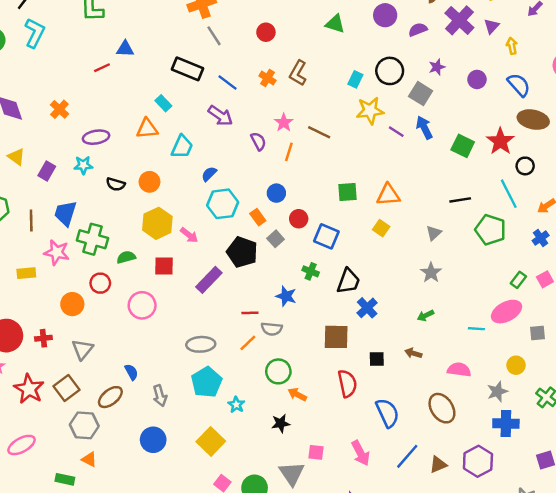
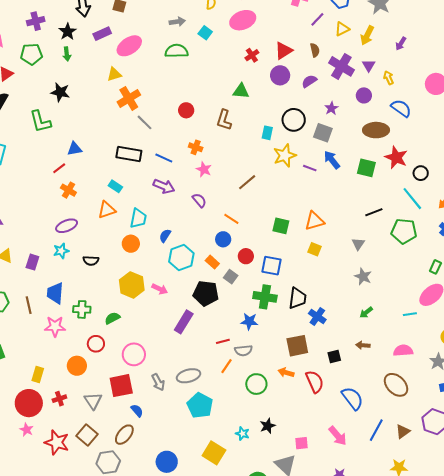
brown L-shape: (298, 73) -> (224, 120), moved
purple circle: (477, 79) -> (364, 95), moved
orange cross: (59, 109) -> (68, 190), moved
brown ellipse: (533, 120) -> (376, 130), moved
pink star: (284, 123) -> (204, 169), moved
brown line: (319, 132) -> (247, 182), turned -54
orange line: (289, 152) -> (231, 219), moved, turned -63
orange circle: (150, 182) -> (131, 244), moved
green square: (347, 192) -> (281, 226), turned 30
green cross: (93, 239) -> (82, 309), size x0.7
red square: (164, 266) -> (121, 386), moved, size x1.4
green cross: (311, 271) -> (265, 297), size x1.6
yellow rectangle: (26, 273) -> (38, 374), moved, turned -56
orange arrow: (297, 394) -> (286, 373), moved
gray arrow: (160, 396) -> (158, 382), moved
cyan star: (236, 405) -> (242, 434), moved

